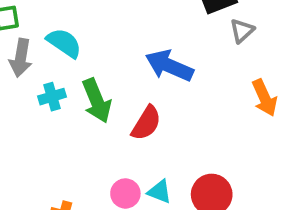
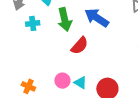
green arrow: (97, 101) -> (65, 20), moved

